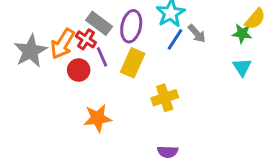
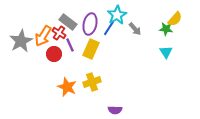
blue line: (175, 39) -> (109, 28), moved
yellow cross: (165, 98) -> (92, 82), moved
orange star: (98, 118) -> (67, 87), turned 30

